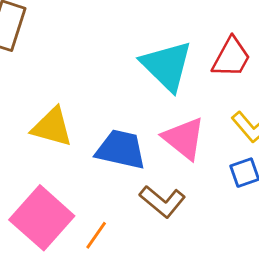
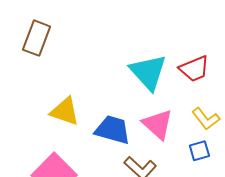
red trapezoid: (231, 57) -> (194, 69), turned 36

